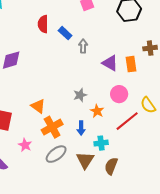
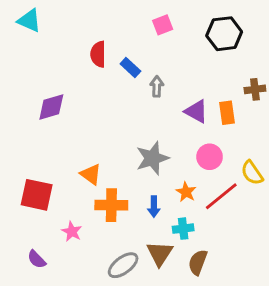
gray star: (80, 95) -> (152, 158), size x1.6
orange star: (97, 111) -> (186, 192), moved
orange cross: (52, 127) -> (111, 205), turned 30
gray ellipse: (56, 154) -> (123, 265), moved

